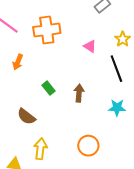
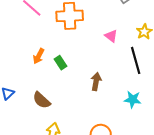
orange arrow: (18, 62) -> (39, 56), moved
green rectangle: (49, 88) -> (60, 63), moved

